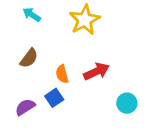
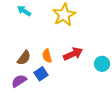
brown semicircle: (29, 58) -> (24, 58), moved
cyan circle: (127, 103) -> (102, 64), moved

